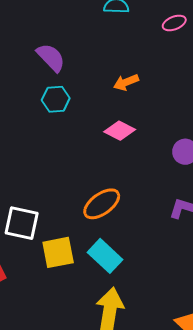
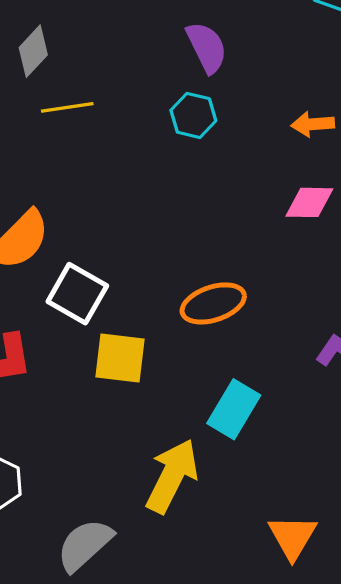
pink diamond: (120, 131) -> (309, 202), moved, turned -44
cyan rectangle: (105, 256) -> (234, 409), moved, turned 60

